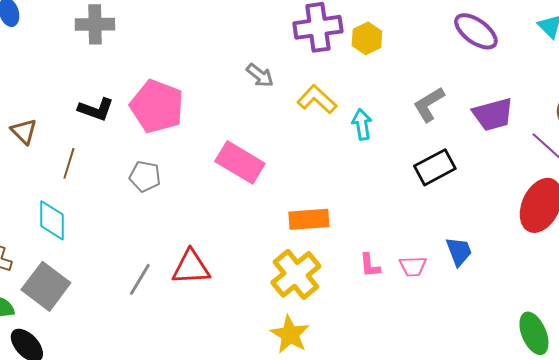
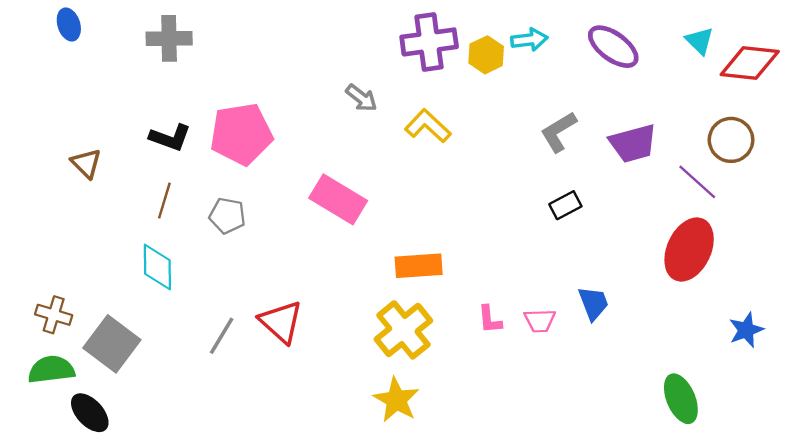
pink pentagon: (157, 106) -> (241, 134), turned -30
cyan arrow: (362, 124) -> (529, 40), moved, turned 92
brown line: (69, 163) -> (164, 201), moved
black rectangle: (435, 167) -> (565, 205), size x0.7
cyan diamond: (52, 220) -> (157, 267), moved
red triangle: (191, 267) -> (281, 322), turned 45

